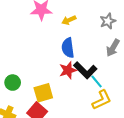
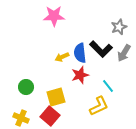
yellow arrow: (69, 20) -> (62, 57), moved
black L-shape: (85, 70) -> (101, 49), moved
yellow L-shape: (102, 100) -> (99, 106), moved

